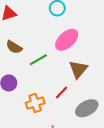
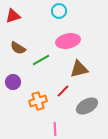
pink ellipse: (67, 40) -> (68, 41), turned 30
brown triangle: (78, 69) -> (79, 69), turned 36

